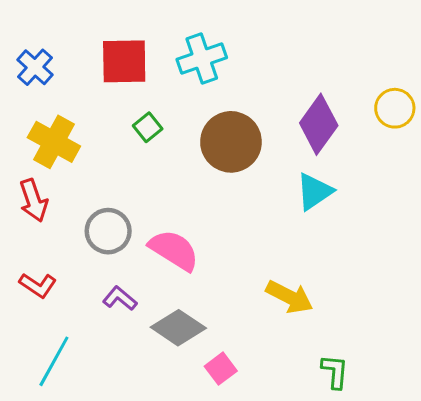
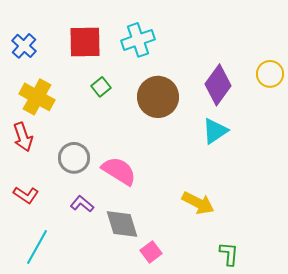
gray diamond: (178, 328) -> (122, 224), turned 39

